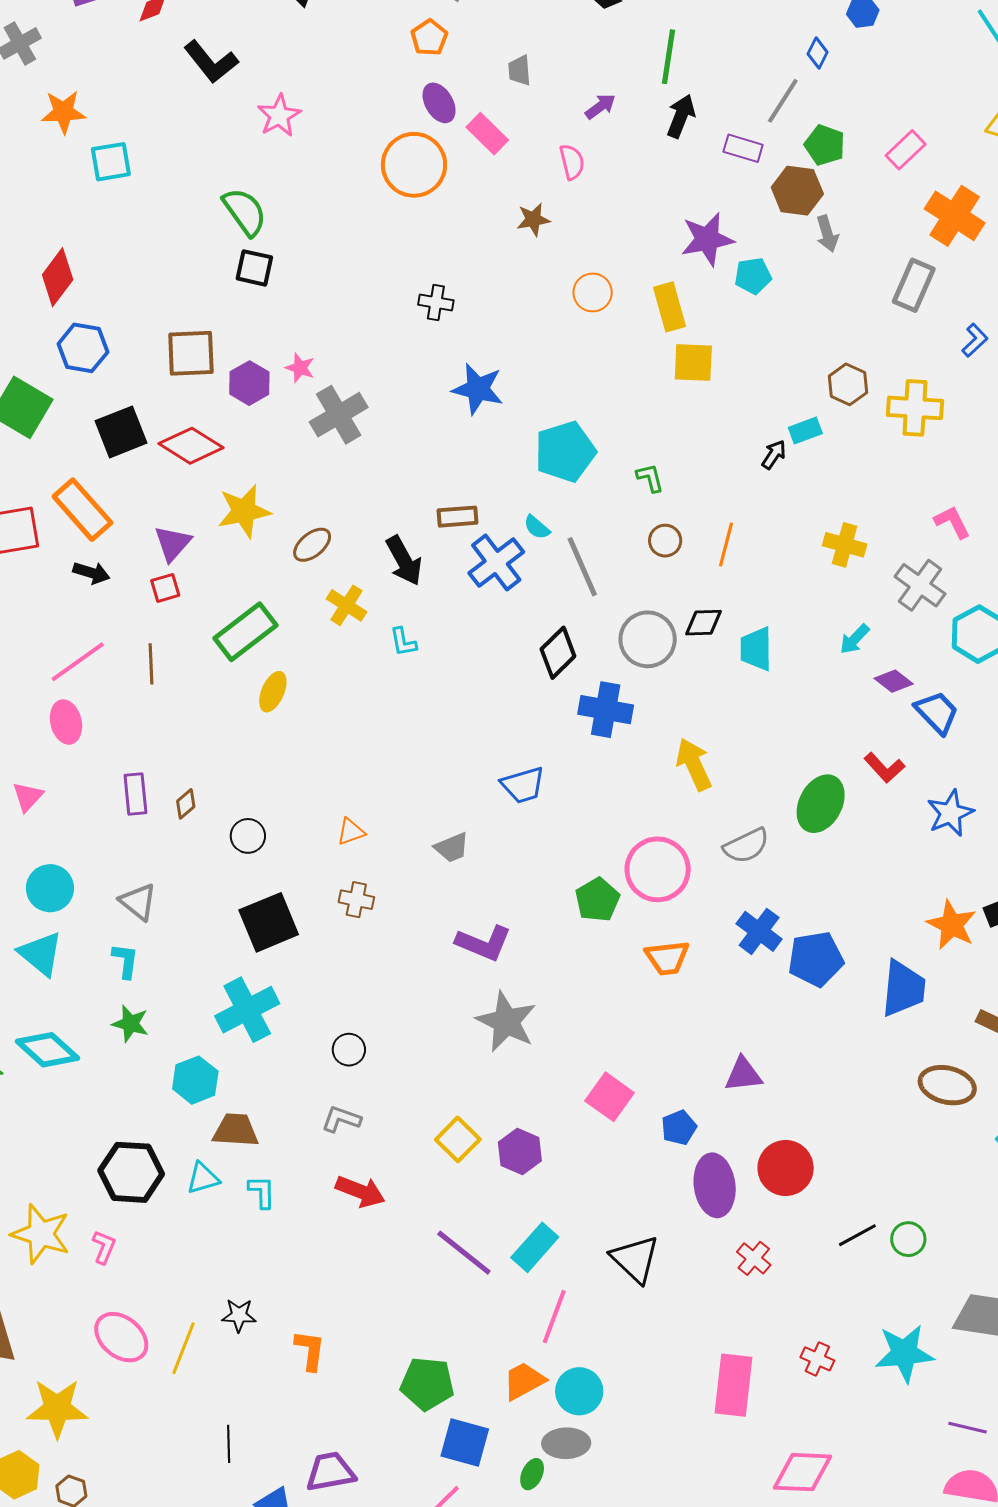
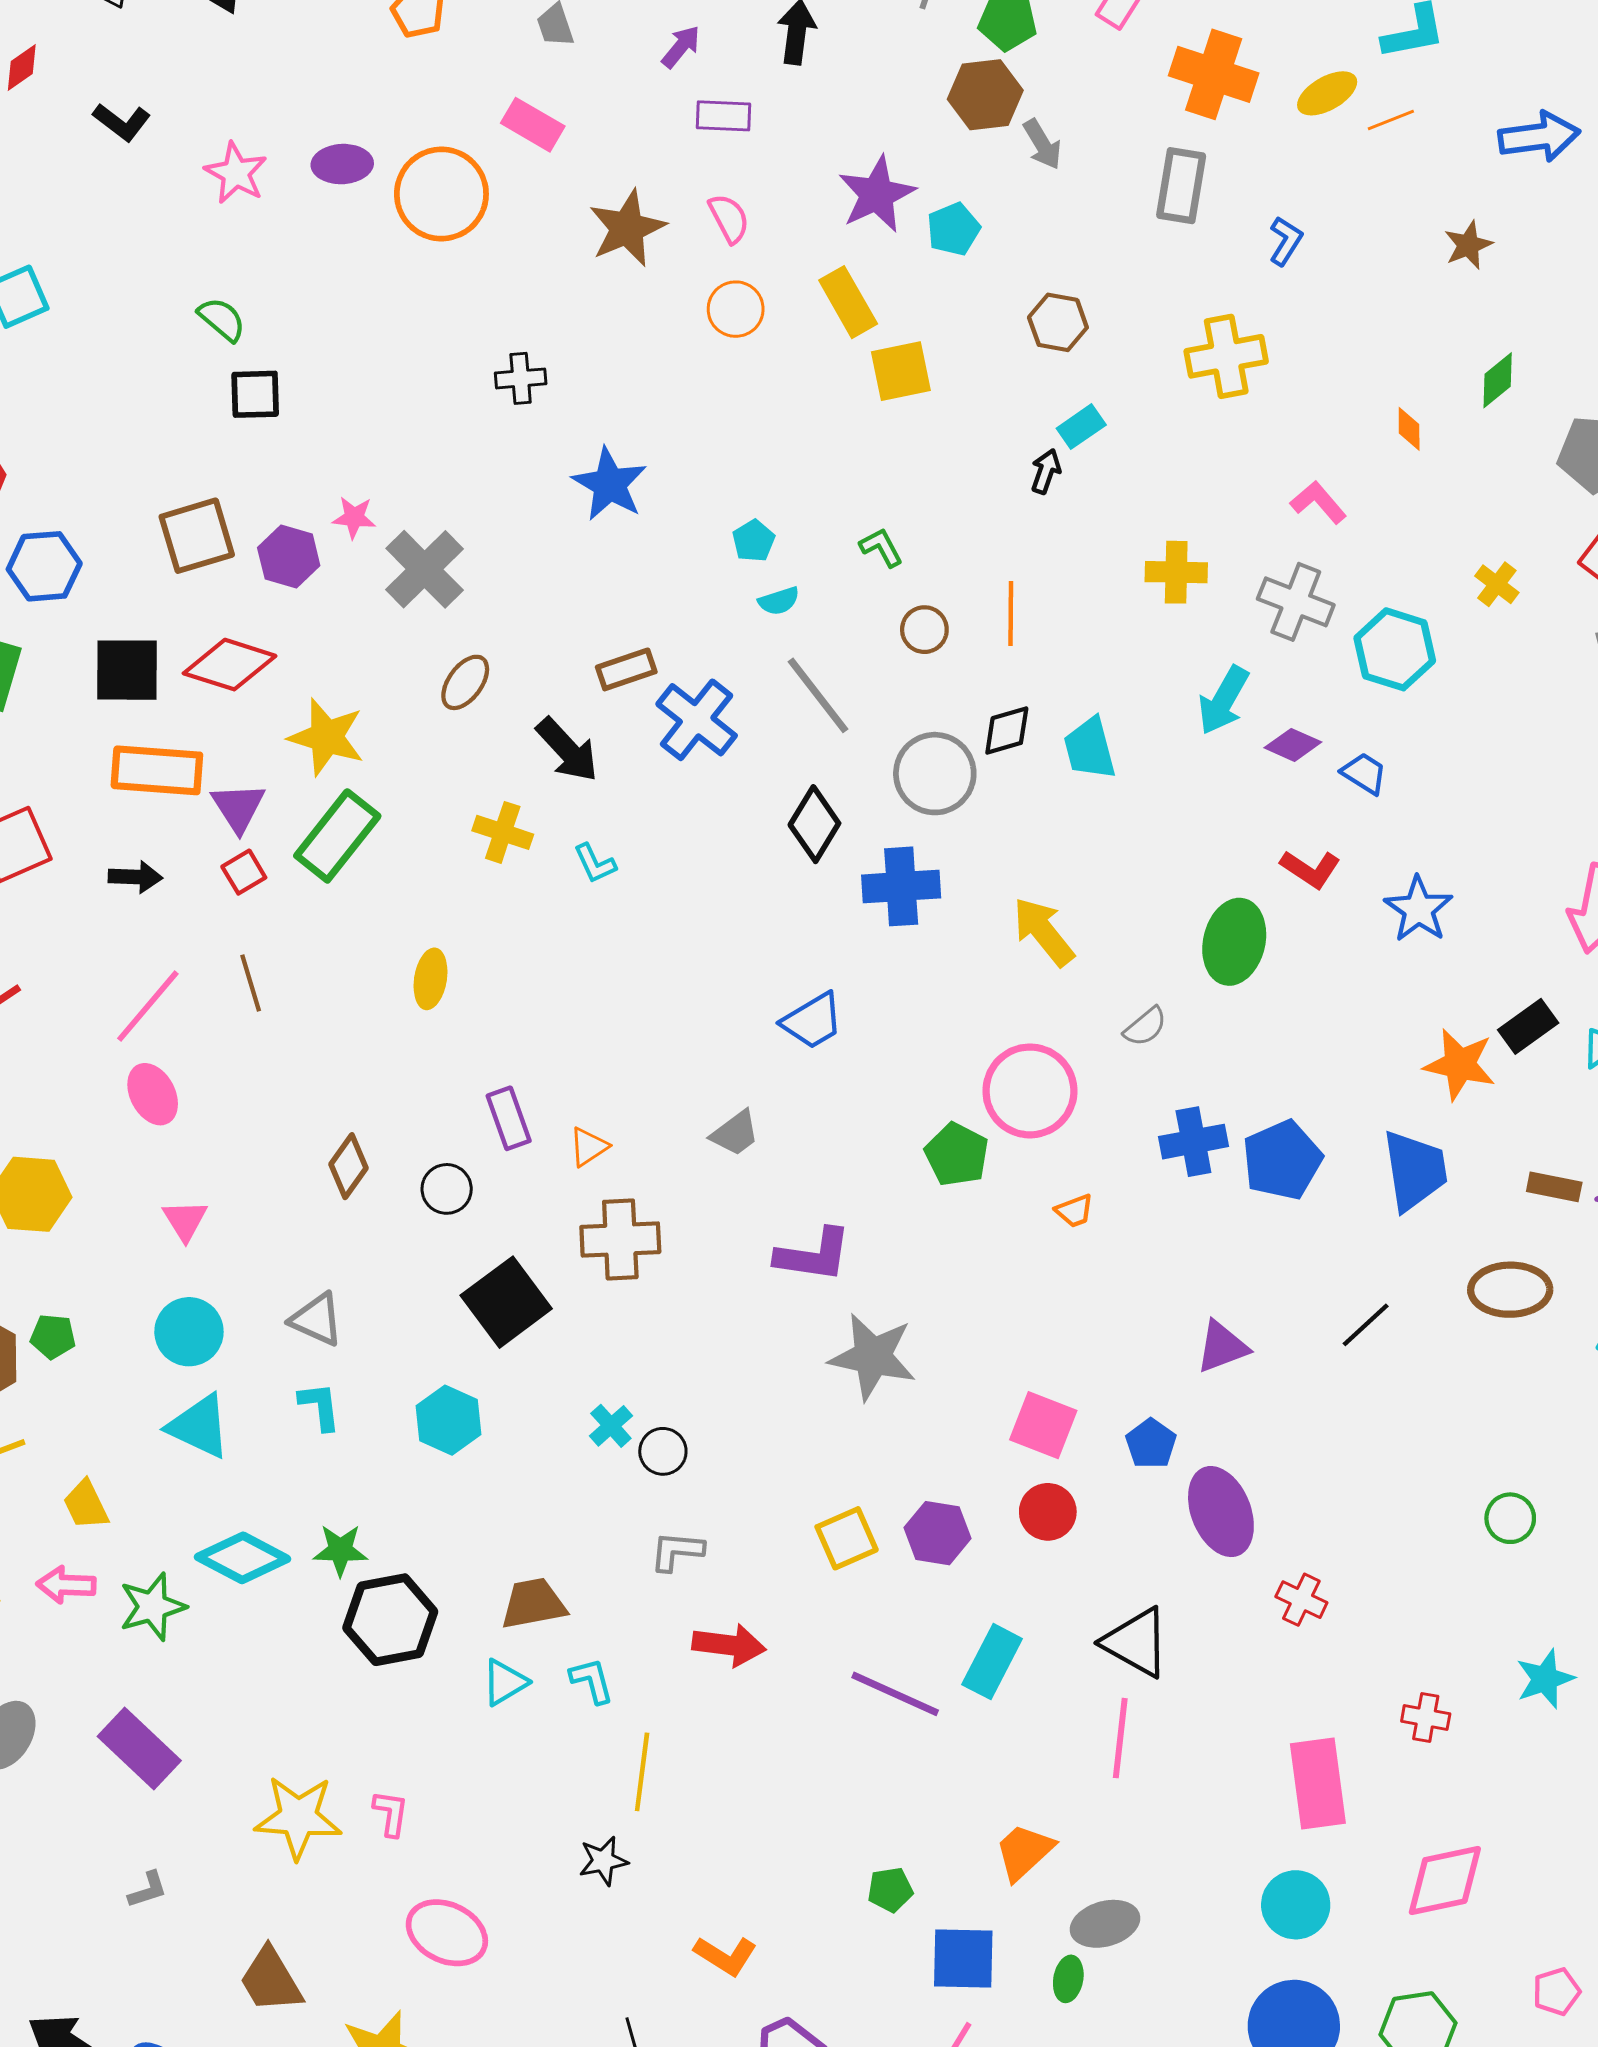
black L-shape: (211, 62) -> (122, 122), size x0.7
purple ellipse: (439, 103) -> (342, 164), moved, turned -48
purple rectangle: (743, 148) -> (724, 116), moved
pink semicircle: (572, 162) -> (729, 218), moved
green semicircle: (245, 212) -> (222, 319), size x0.7
brown star: (533, 219) -> (627, 228), size x1.6
brown hexagon: (848, 384) -> (1058, 322), moved
blue star: (478, 389) -> (610, 484), turned 30
black square: (121, 432) -> (127, 670), turned 36
cyan pentagon: (565, 452) -> (754, 541), size x0.5
orange rectangle: (82, 510) -> (157, 770), moved, turned -30
yellow star: (244, 511) -> (327, 737), turned -30
cyan semicircle: (537, 527) -> (779, 601), moved, turned -44
brown ellipse: (312, 545) -> (465, 682), moved
green rectangle: (245, 632) -> (337, 836), moved
cyan arrow: (855, 639) -> (1223, 700), size x1.4
blue trapezoid: (937, 712) -> (1364, 773), size x0.7
purple rectangle: (135, 794) -> (509, 1118), moved
pink triangle: (28, 797) -> (185, 1220), moved
brown diamond: (186, 804) -> (349, 1166), size x1.4
gray semicircle: (746, 846) -> (1145, 1027), size x0.7
brown cross: (356, 900) -> (620, 1240), size x1.6
blue cross: (759, 931) -> (1193, 1142), turned -33
orange trapezoid: (667, 958) -> (1074, 1211), size x0.6
cyan cross: (247, 1010) -> (611, 1426), moved, size x0.5
green star: (130, 1024) -> (340, 1550), moved
cyan hexagon: (195, 1080) -> (449, 1420), moved
yellow square: (458, 1139) -> (847, 1538), turned 36
red circle: (786, 1168) -> (1048, 1512), moved, size x0.7
black hexagon: (131, 1172) -> (390, 1620), moved
black line: (857, 1235) -> (1366, 1325), moved
pink line: (554, 1317) -> (1120, 1738), moved
yellow line: (184, 1348) -> (642, 1772), moved
orange L-shape: (310, 1350) -> (726, 1956), moved, turned 129
cyan star: (904, 1353) -> (1545, 1679), size x0.7
green pentagon: (427, 1384) -> (890, 1890), size x0.6
cyan circle: (579, 1391) -> (1296, 1905), moved

